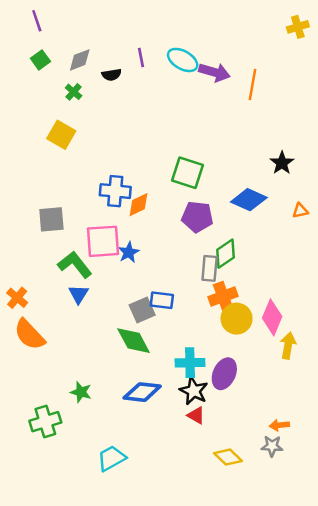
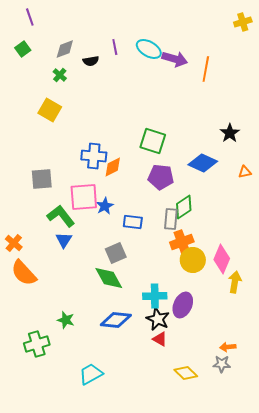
green square: (40, 60) -> (23, 49), moved
blue rectangle: (162, 300) -> (133, 222), moved

